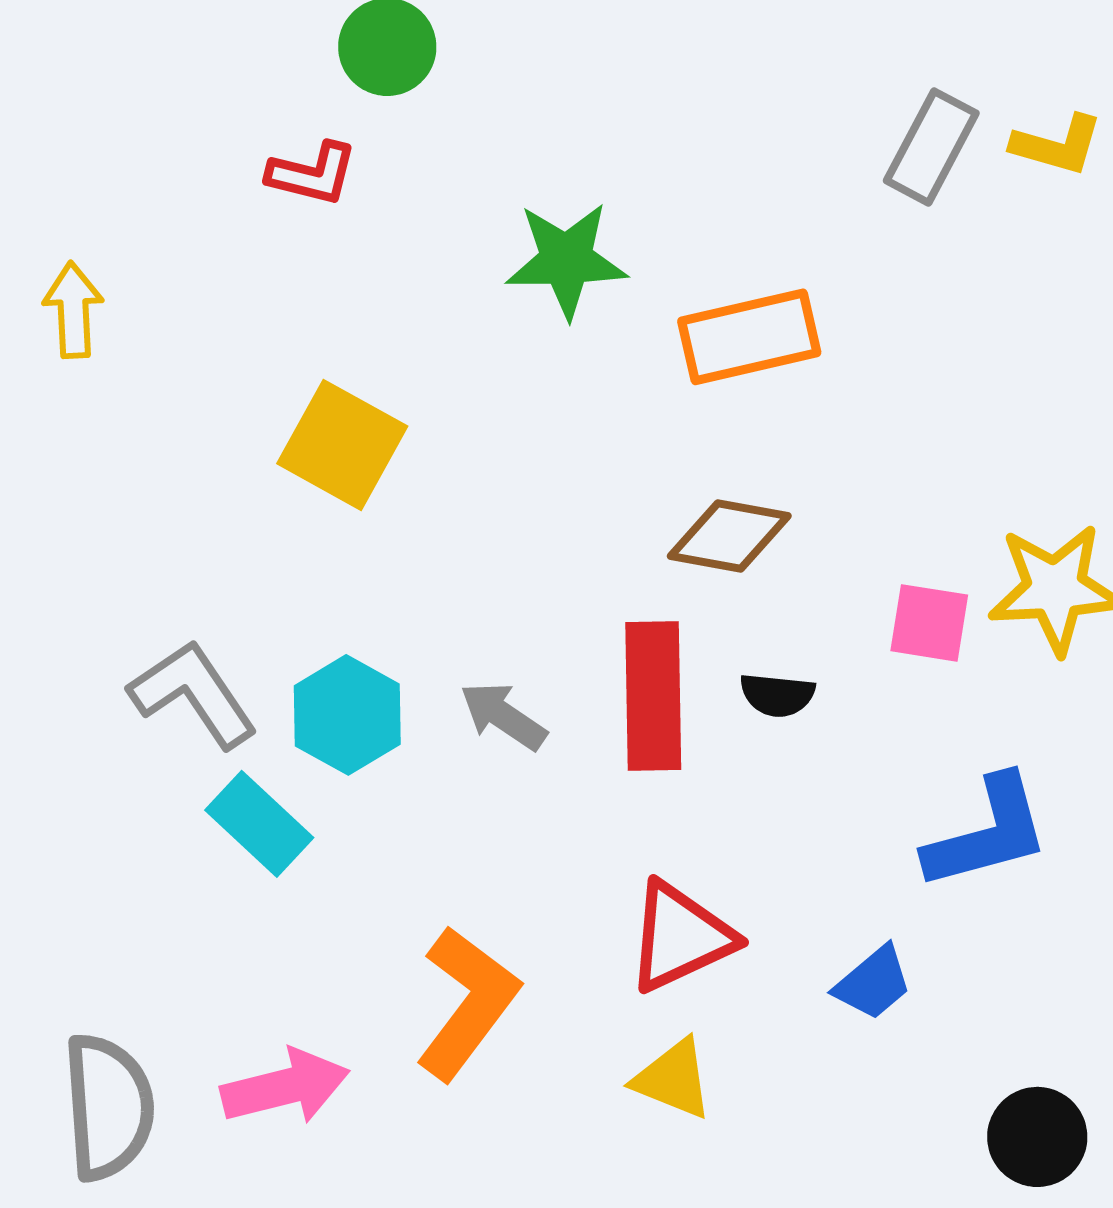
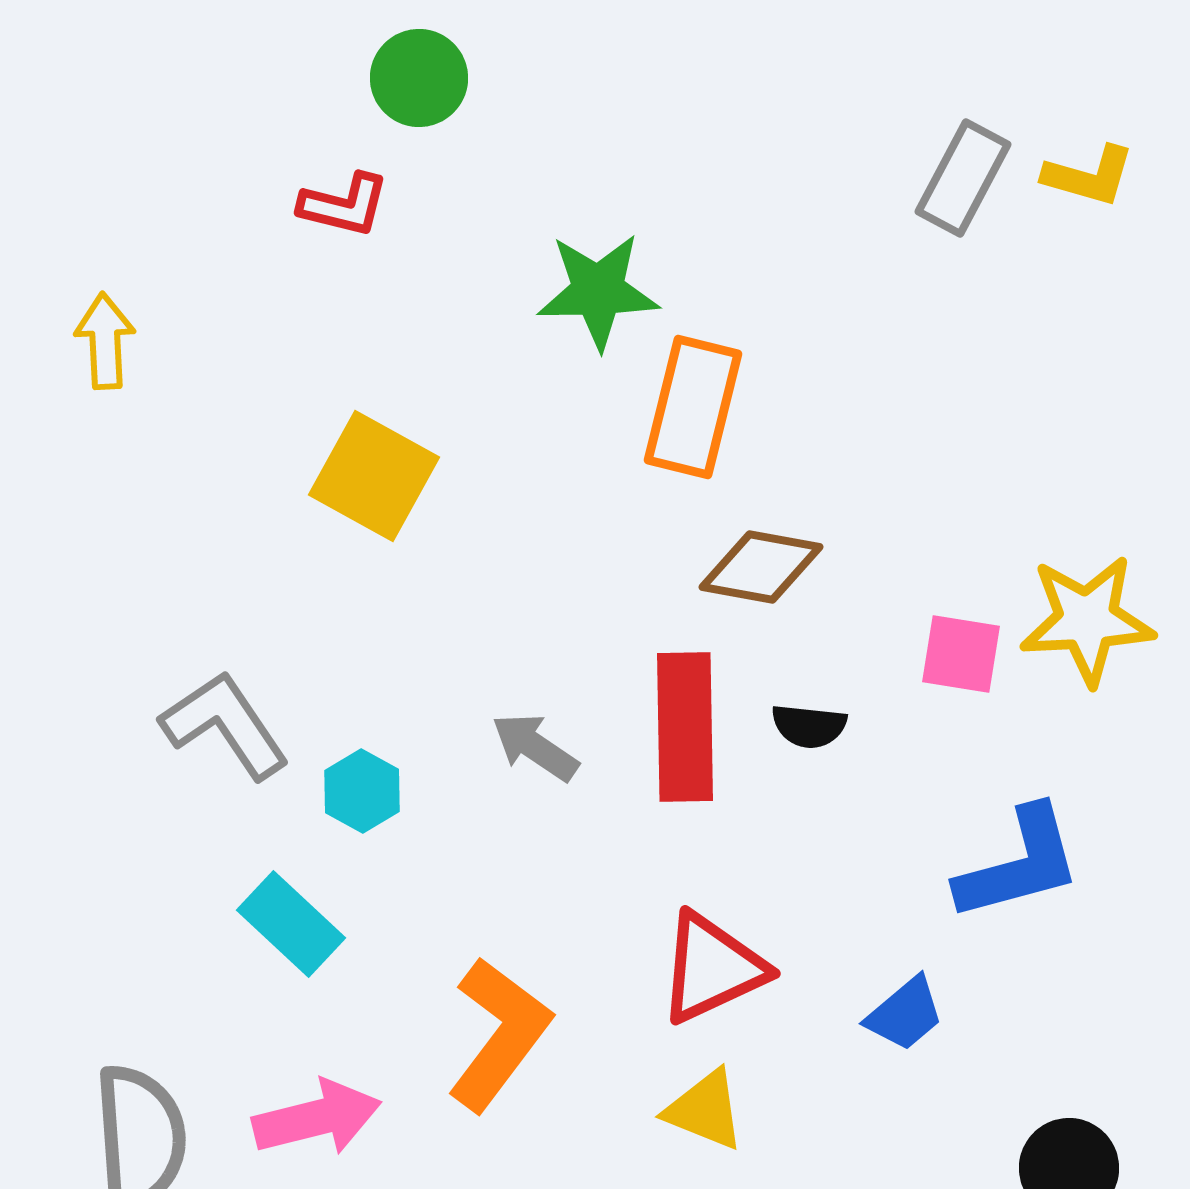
orange rectangle: (749, 337) -> (693, 407), moved, turned -63
cyan hexagon: (347, 715) -> (362, 791), moved, size x0.7
cyan rectangle: (259, 824) -> (291, 924), moved

